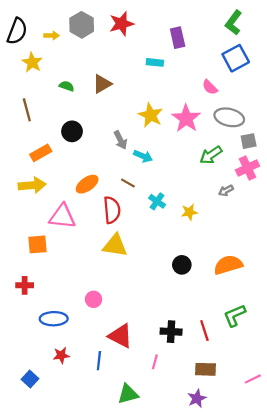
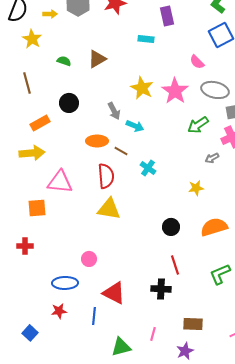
orange ellipse: (87, 184) -> (97, 141), moved, turned 35
yellow star: (189, 212) -> (196, 188), moved
blue ellipse: (54, 319) -> (65, 283), moved
red line: (204, 331) -> (175, 265), moved
pink line: (155, 362) -> (153, 334), moved

